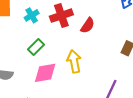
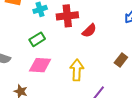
yellow arrow: (74, 61) -> (77, 70), moved

